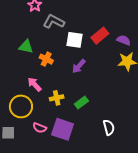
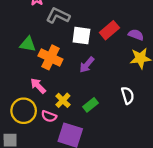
orange cross: (46, 59) -> (50, 57), size x1.5
yellow cross: (57, 98) -> (63, 100), turned -32
white semicircle: (109, 127) -> (128, 95), moved
pink semicircle: (40, 128) -> (49, 116), moved

